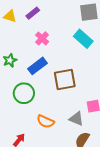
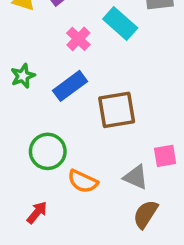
cyan rectangle: (83, 39) -> (120, 24), moved
green circle: (24, 93) -> (48, 151), moved

